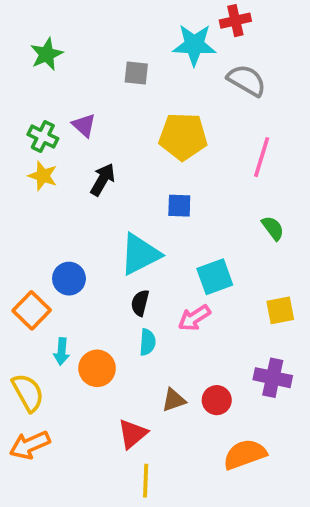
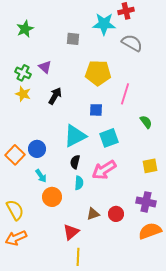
pink line: (262, 157) -> (125, 94), moved
cyan square: (215, 277) -> (109, 138), moved
orange square: (32, 310) -> (15, 155), moved
pink arrow: (194, 318) -> (104, 170), size x1.4
cyan arrow: (62, 352) -> (41, 176), moved, turned -40
orange semicircle: (245, 454) -> (150, 231), moved

